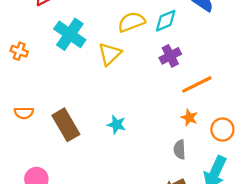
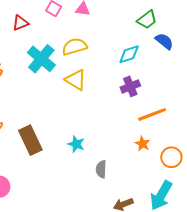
yellow semicircle: (131, 22) -> (75, 47), moved
yellow triangle: (110, 54) -> (76, 80), turned -50
gray semicircle: (180, 150) -> (101, 169), moved

